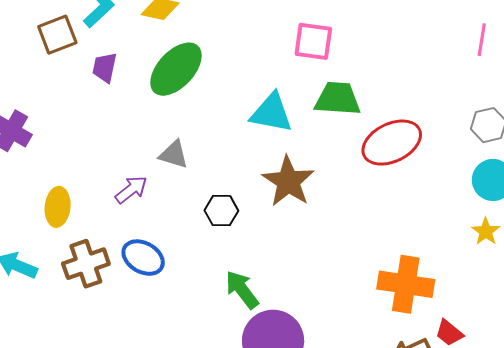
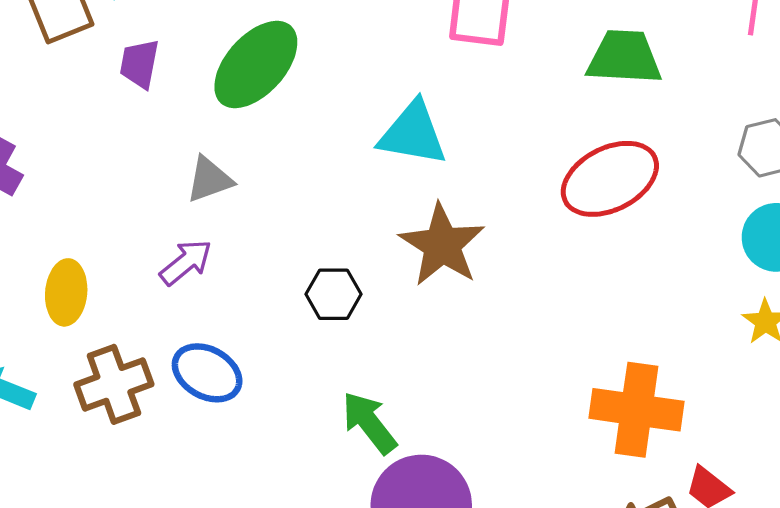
green trapezoid: (338, 99) -> (624, 57), moved
gray triangle: (174, 154) -> (209, 179), moved, turned -36

